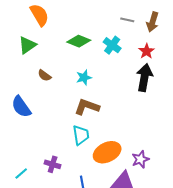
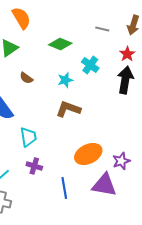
gray line: (127, 20) -> (102, 29), moved
cyan cross: (112, 45) -> (90, 65), moved
cyan trapezoid: (81, 135) -> (28, 137), moved

